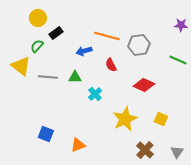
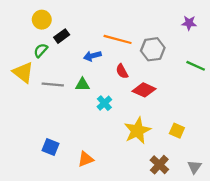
purple star: (181, 25) -> (189, 23), moved
red diamond: (144, 85) -> (144, 90), moved

